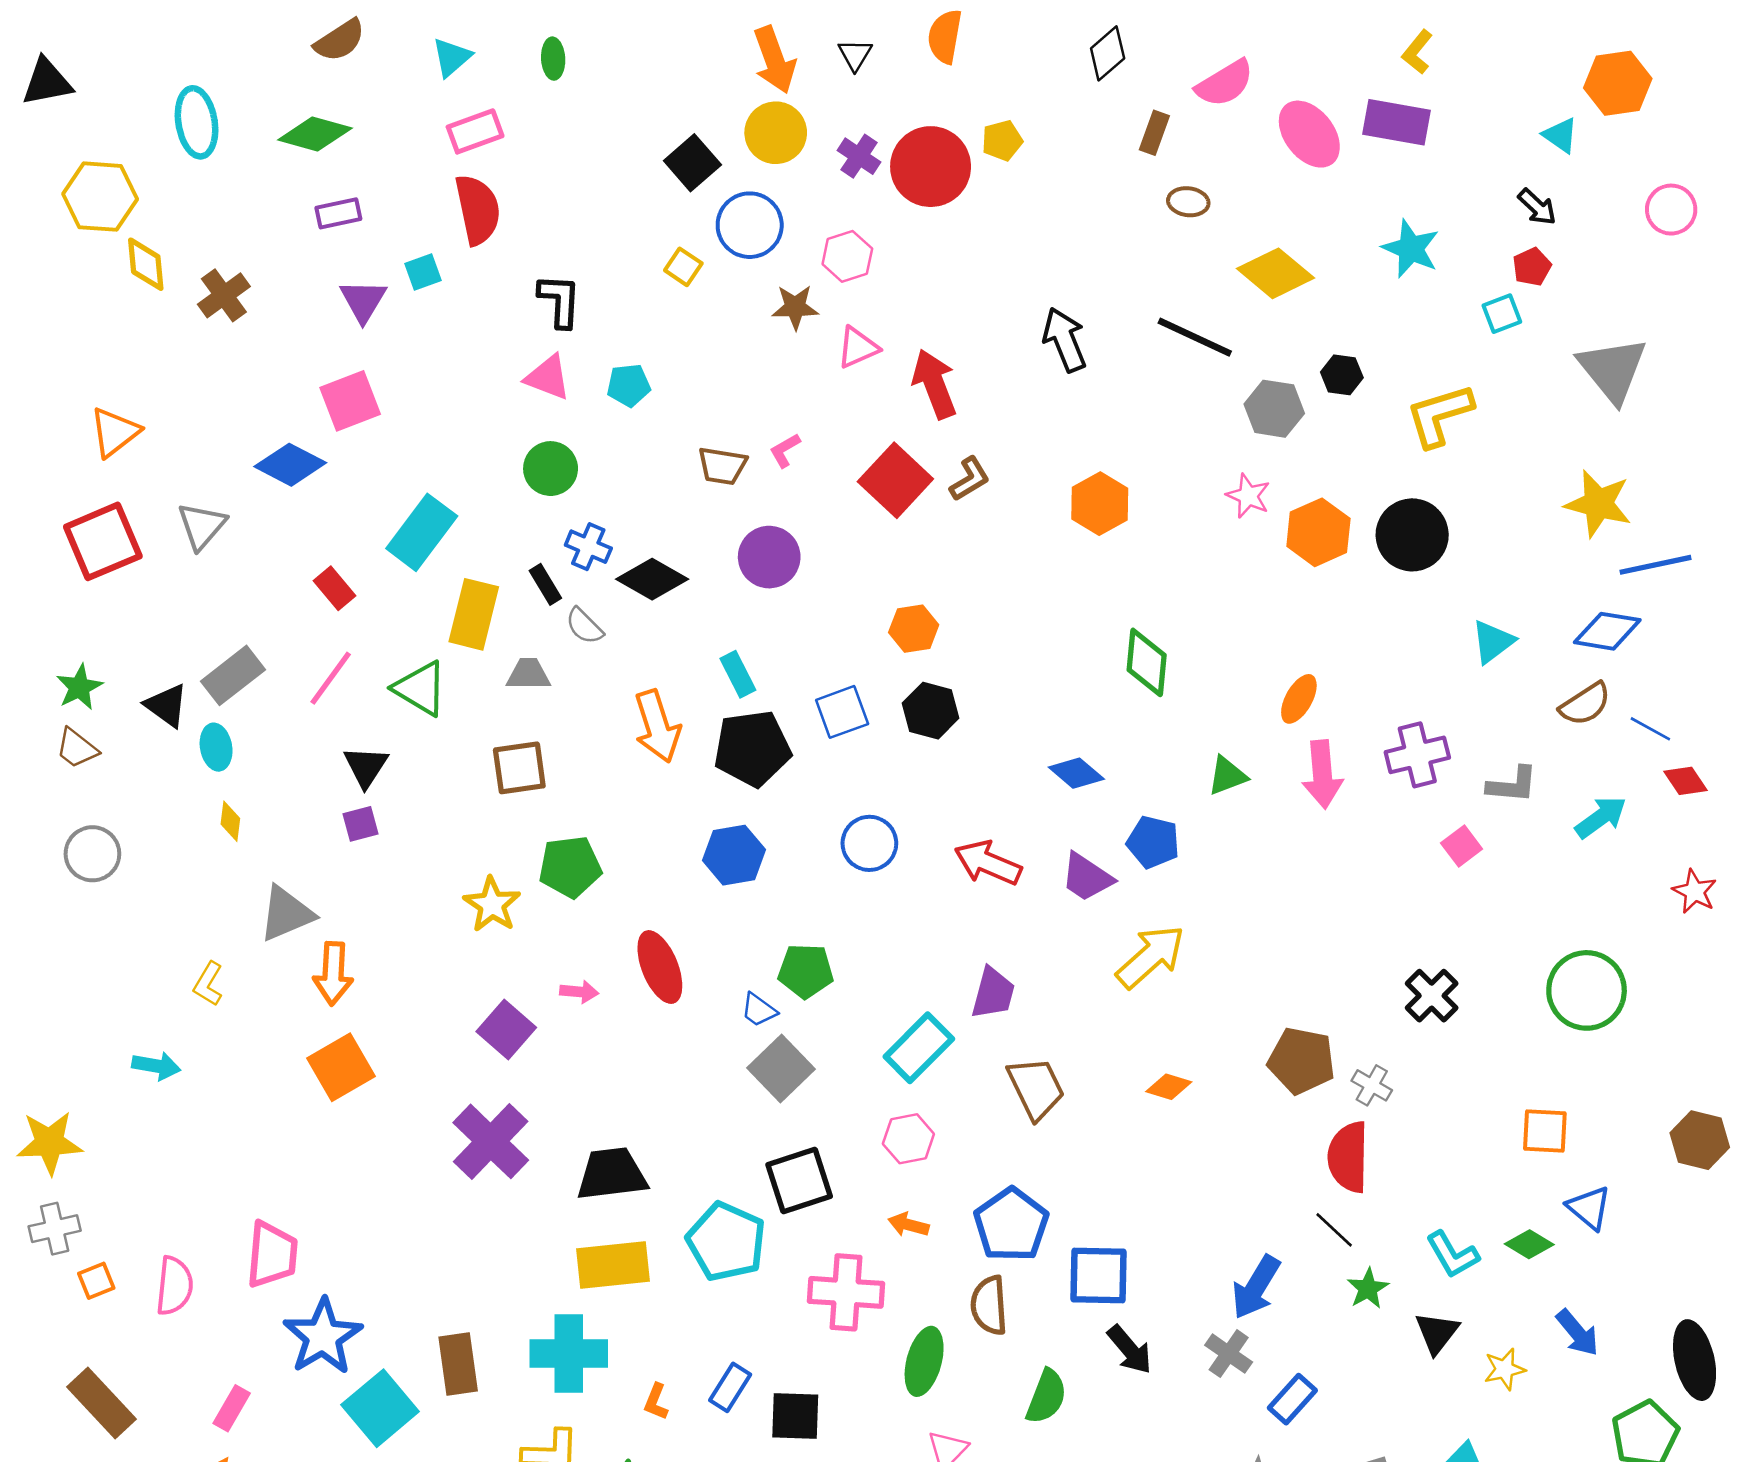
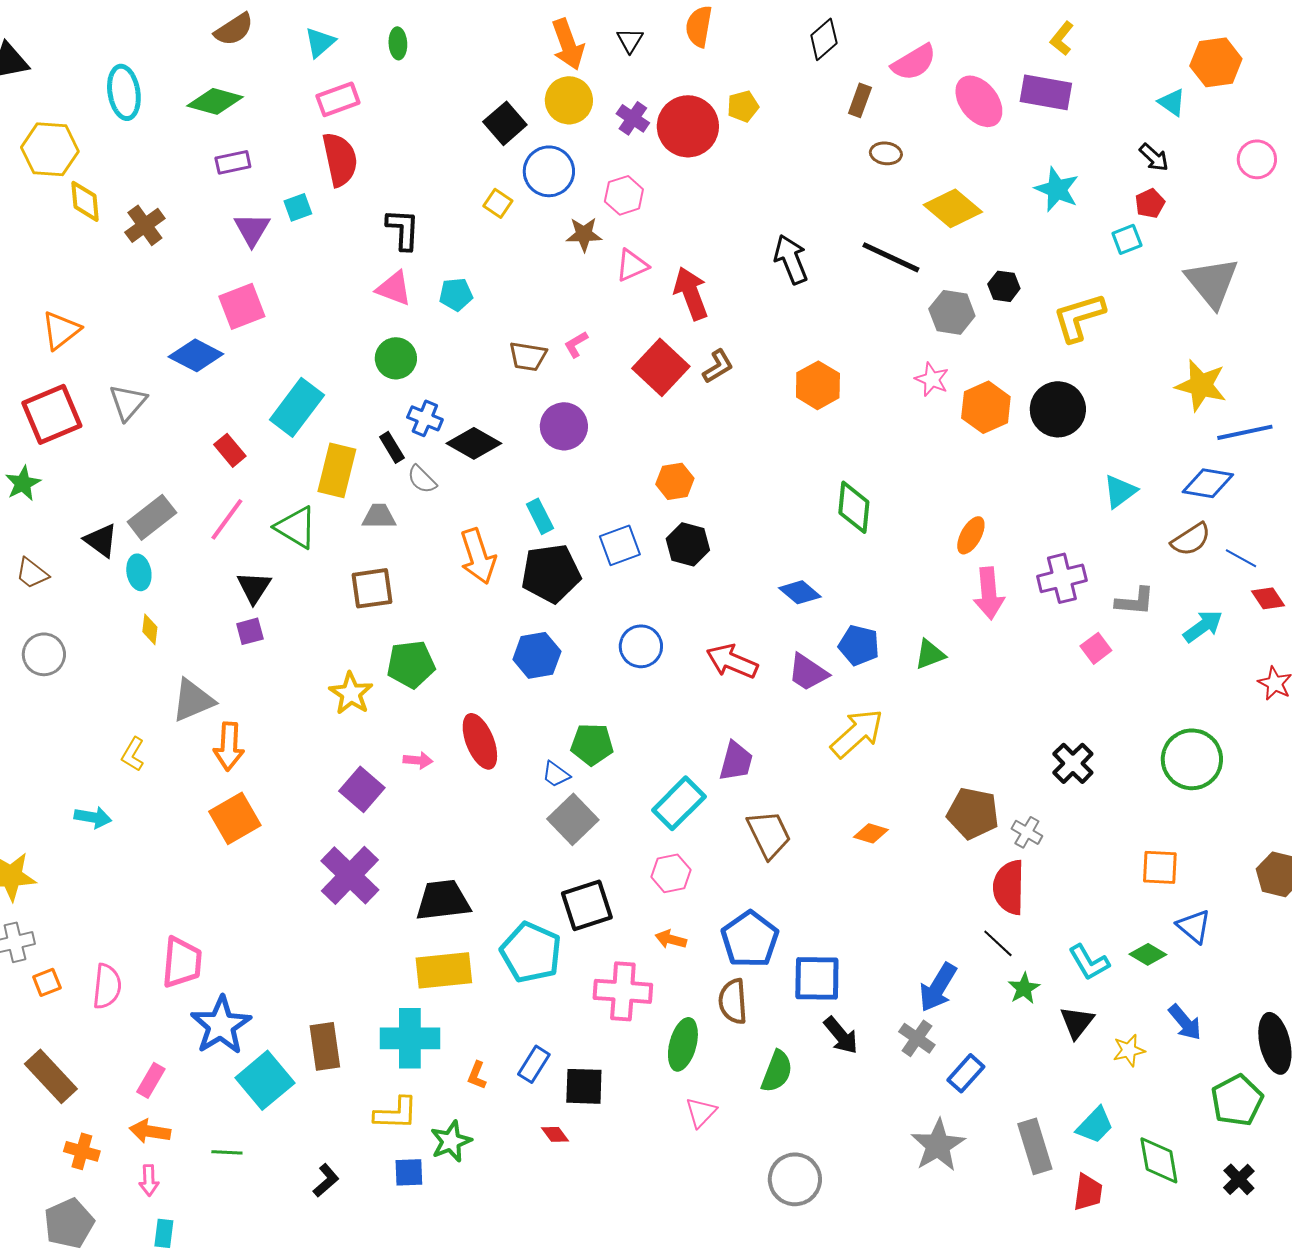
green star: (79, 687) -> (23, 483), moved
green triangle: (1227, 776) -> (930, 654), moved

